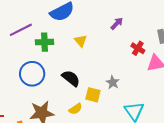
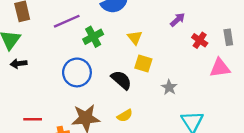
green cross: (44, 42) -> (93, 37), turned -30
red cross: (138, 48) -> (200, 40), moved
yellow square: (93, 95) -> (143, 64), moved

